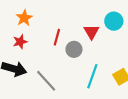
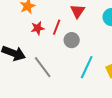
red triangle: (91, 32) -> (78, 11), moved
red star: (20, 42) -> (38, 28), moved

